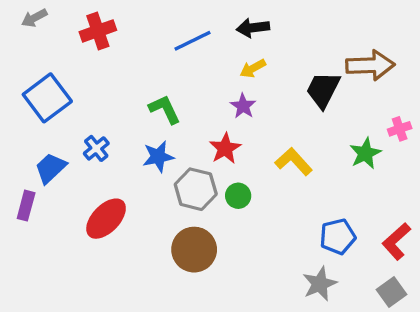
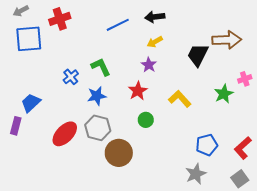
blue square: (47, 98) -> (29, 39), moved, turned 32
blue cross: (96, 148) -> (71, 77), moved
gray hexagon: (196, 189) -> (98, 128), moved

